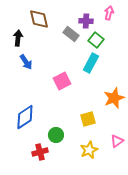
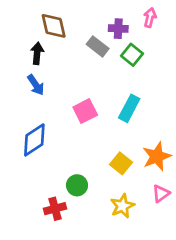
black arrow: (18, 38) -> (37, 53), moved
cyan rectangle: (91, 63) -> (129, 108), moved
orange star: (114, 98) -> (157, 156), moved
blue diamond: (25, 117) -> (34, 140), moved
yellow square: (88, 119) -> (121, 163), turned -35

